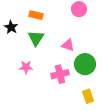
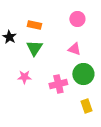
pink triangle: (68, 45) -> (74, 49), moved

